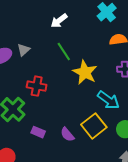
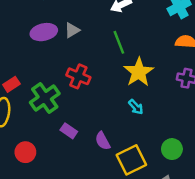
cyan arrow: (108, 100) -> (136, 107), moved, size x0.6
yellow square: (94, 126) -> (131, 160), moved

